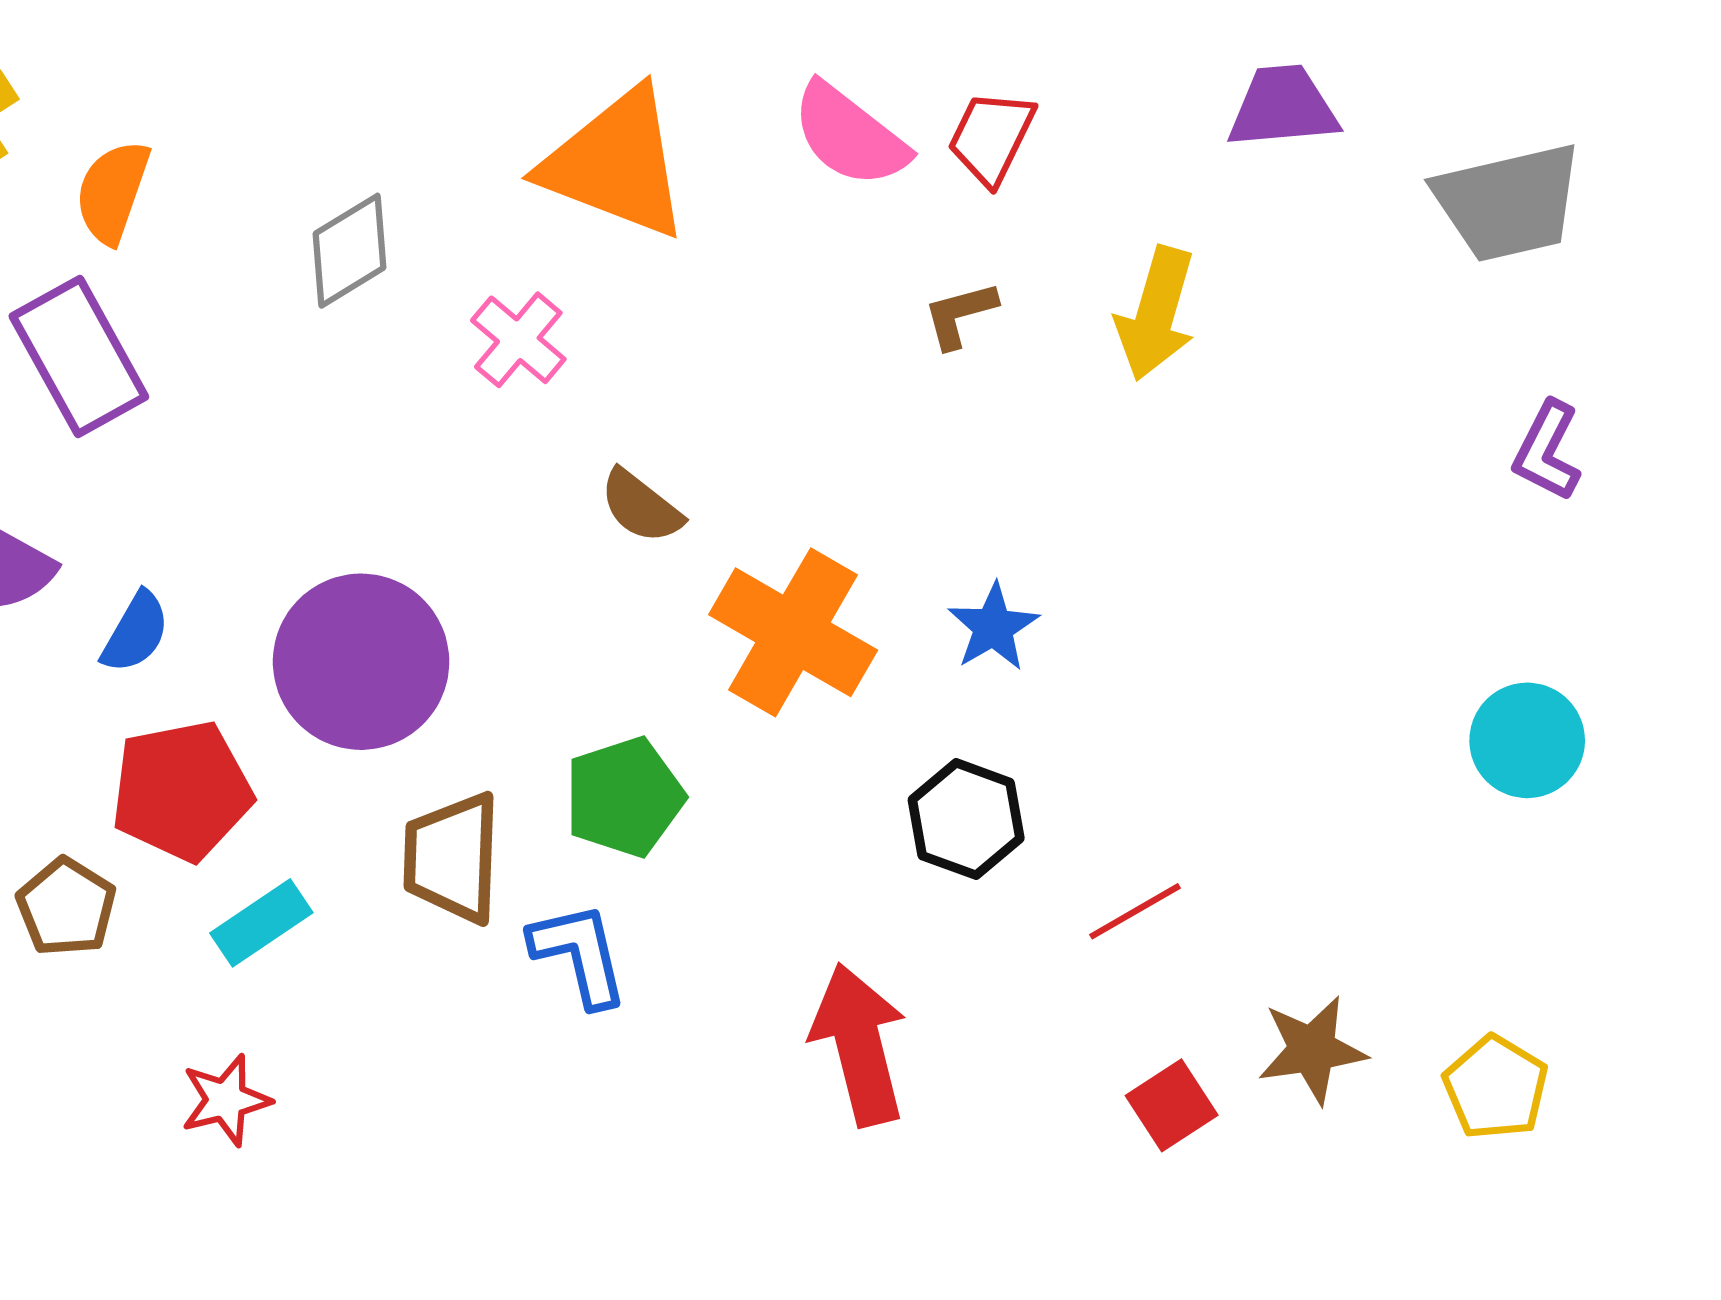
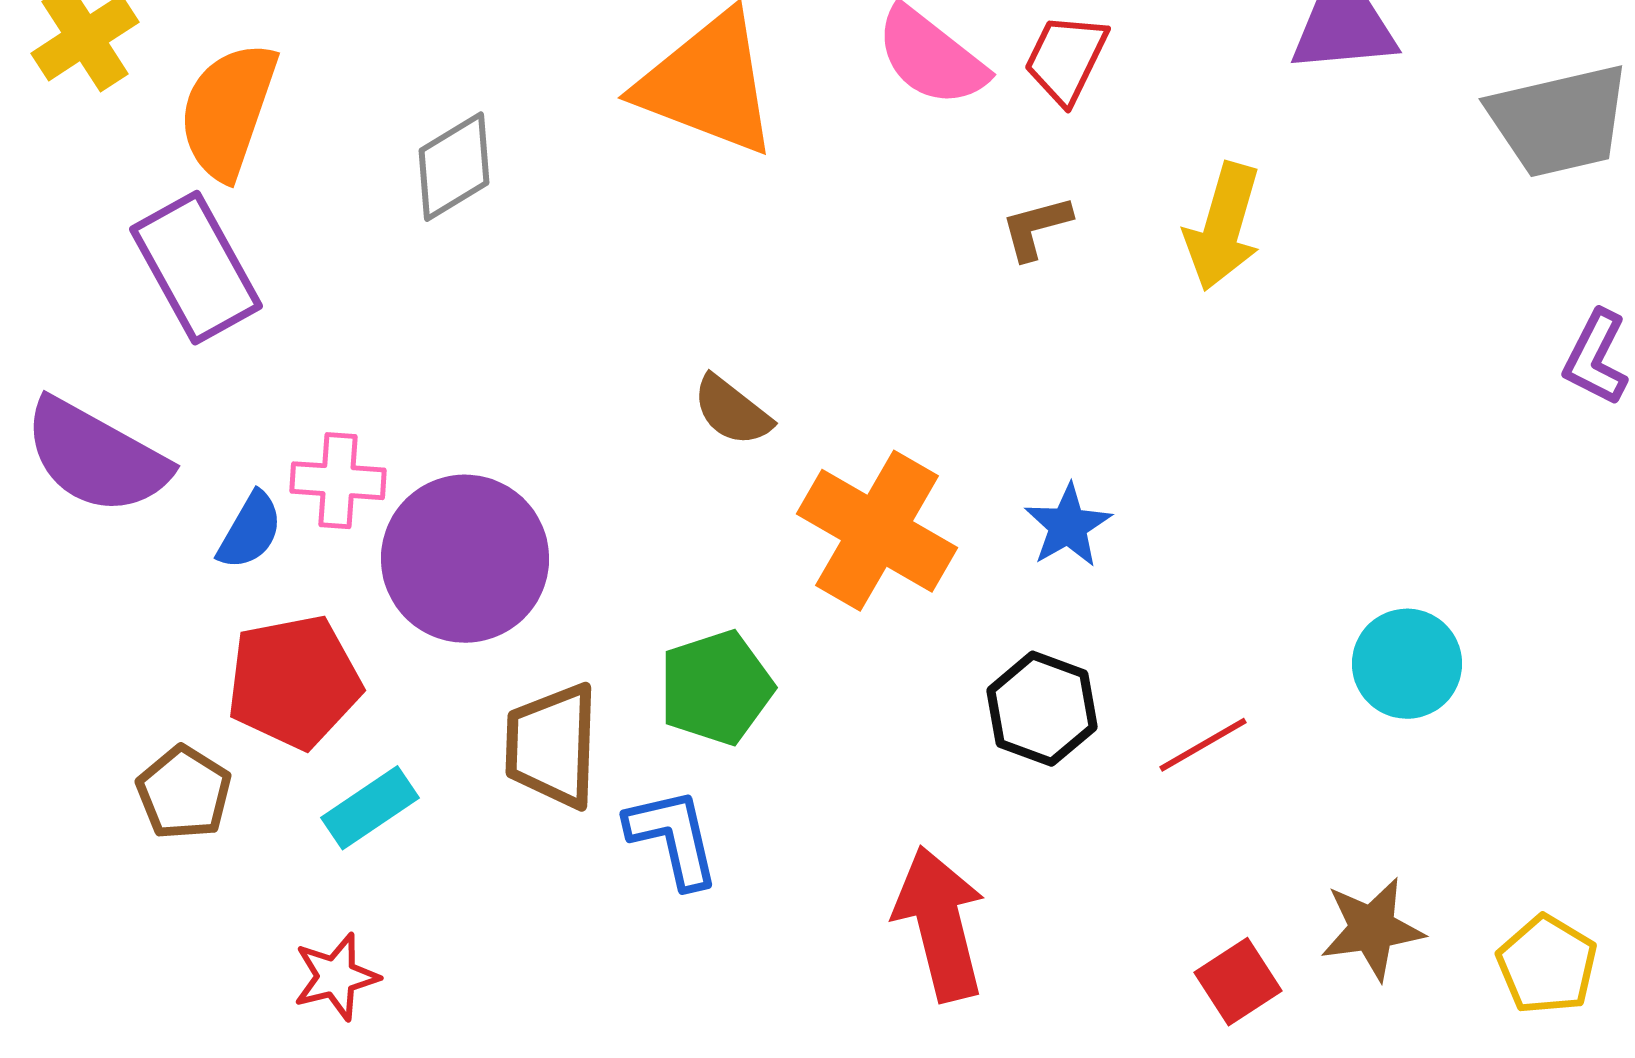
orange semicircle: (112, 192) -> (228, 111), size x1.4
pink cross: (518, 340) -> (338, 481), moved, turned -36
cyan circle: (1527, 740) -> (1407, 664), moved
red line: (1135, 911) -> (1203, 745), moved

